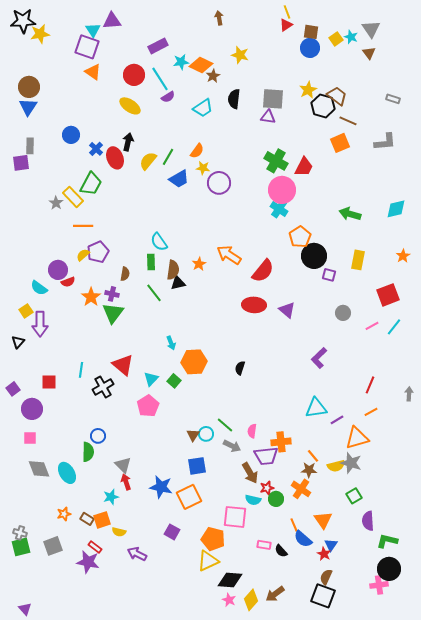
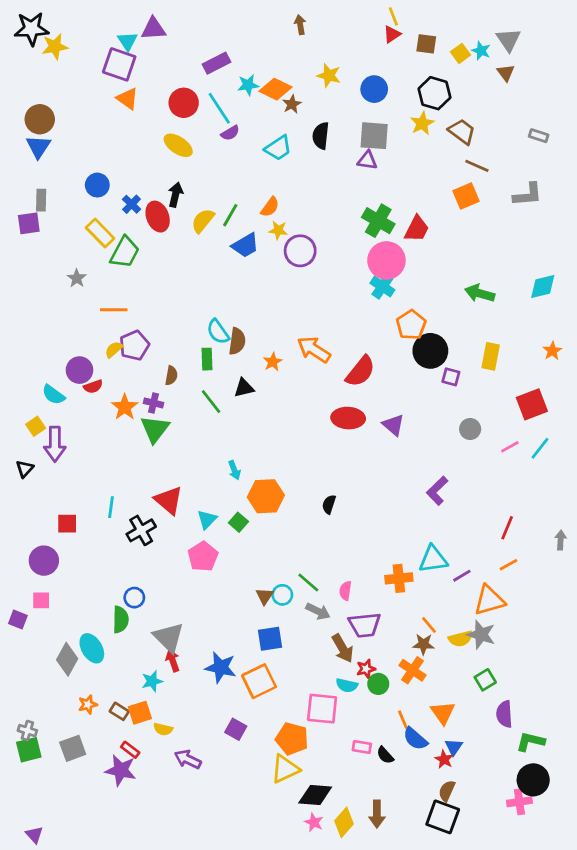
blue circle: (310, 48) -> (374, 89), moved
black hexagon: (323, 106) -> (434, 93), moved
yellow rectangle: (73, 197) -> (100, 233), moved
brown semicircle: (173, 270) -> (237, 341), moved
purple square: (13, 389) -> (18, 620), moved, turned -32
orange cross: (281, 442) -> (399, 578), moved
gray triangle: (123, 465) -> (169, 637), size x1.4
gray diamond: (39, 469) -> (67, 659), moved, turned 50
brown arrow: (275, 594) -> (377, 814), turned -54

